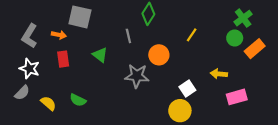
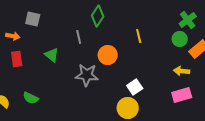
gray square: (80, 17) -> (33, 19), size x0.7
yellow line: (192, 35) -> (139, 36), turned -48
yellow arrow: (219, 74) -> (182, 71), moved

